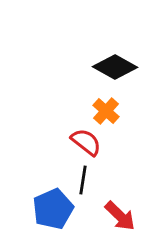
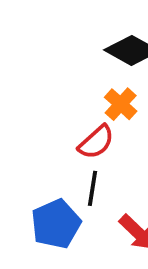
red semicircle: (86, 142) -> (96, 142), turned 100

